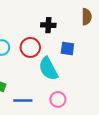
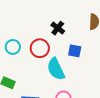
black cross: (48, 25) -> (58, 28), turned 32

